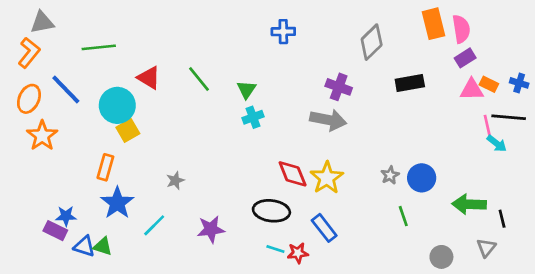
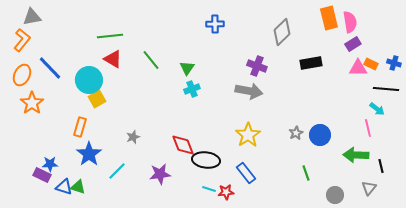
green line: (99, 47) -> (110, 36), moved
pink line: (488, 126) -> (368, 128), moved
red diamond: (293, 174) -> (183, 145), moved
green line: (403, 216) -> (306, 173), moved

